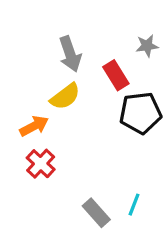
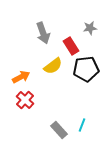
yellow semicircle: (65, 97) -> (53, 66), moved

